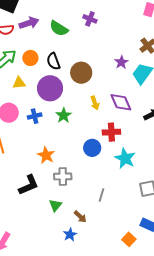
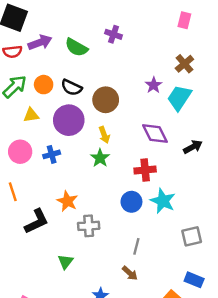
black semicircle: (53, 61) -> (71, 87), turned -42
yellow arrow: (95, 103) -> (104, 135), moved
green star: (64, 115) -> (100, 158), moved
blue circle: (92, 148) -> (131, 202), moved
black L-shape: (29, 185) -> (37, 221), moved
green triangle: (55, 205) -> (65, 262), moved
brown arrow: (80, 217) -> (130, 273), moved

